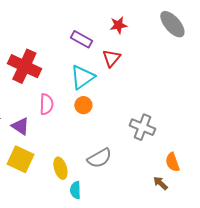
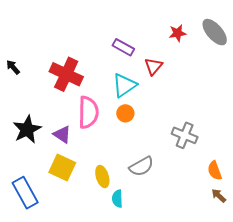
red star: (118, 25) -> (178, 33), moved
pink semicircle: (46, 104) -> (88, 112), size x1.5
brown arrow: (160, 183) -> (219, 196), moved

